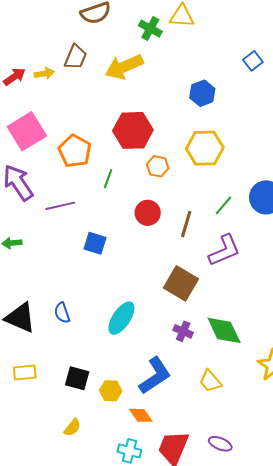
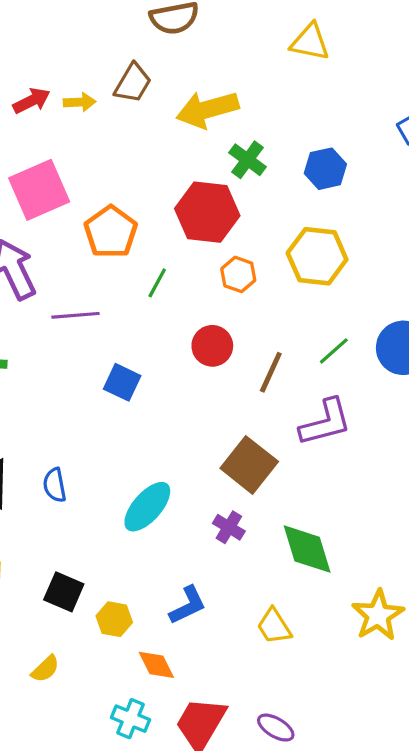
green cross: (150, 29) -> (248, 160), moved
purple cross: (183, 331) -> (229, 527), moved
blue L-shape: (155, 376) -> (188, 605), size x0.7

